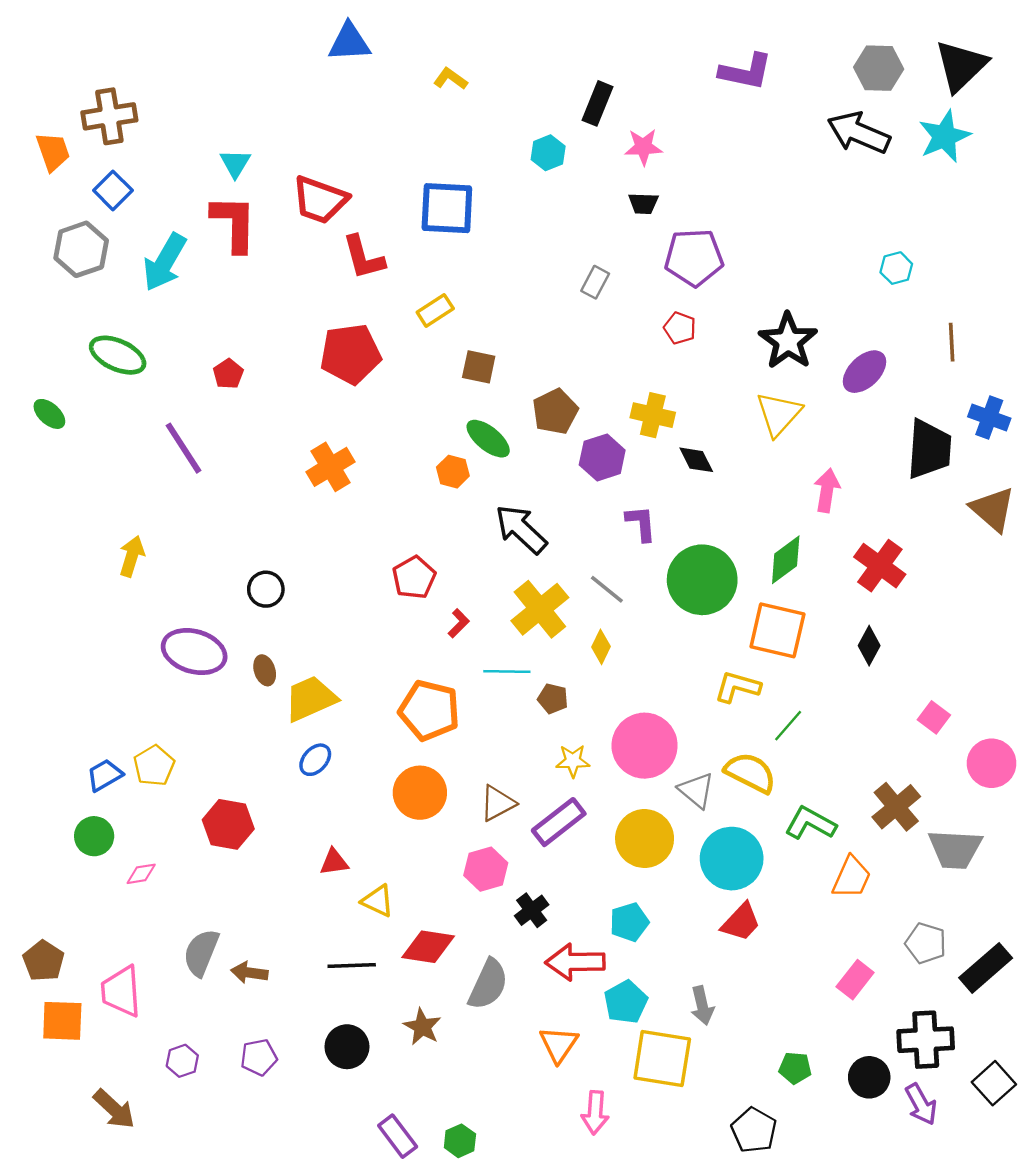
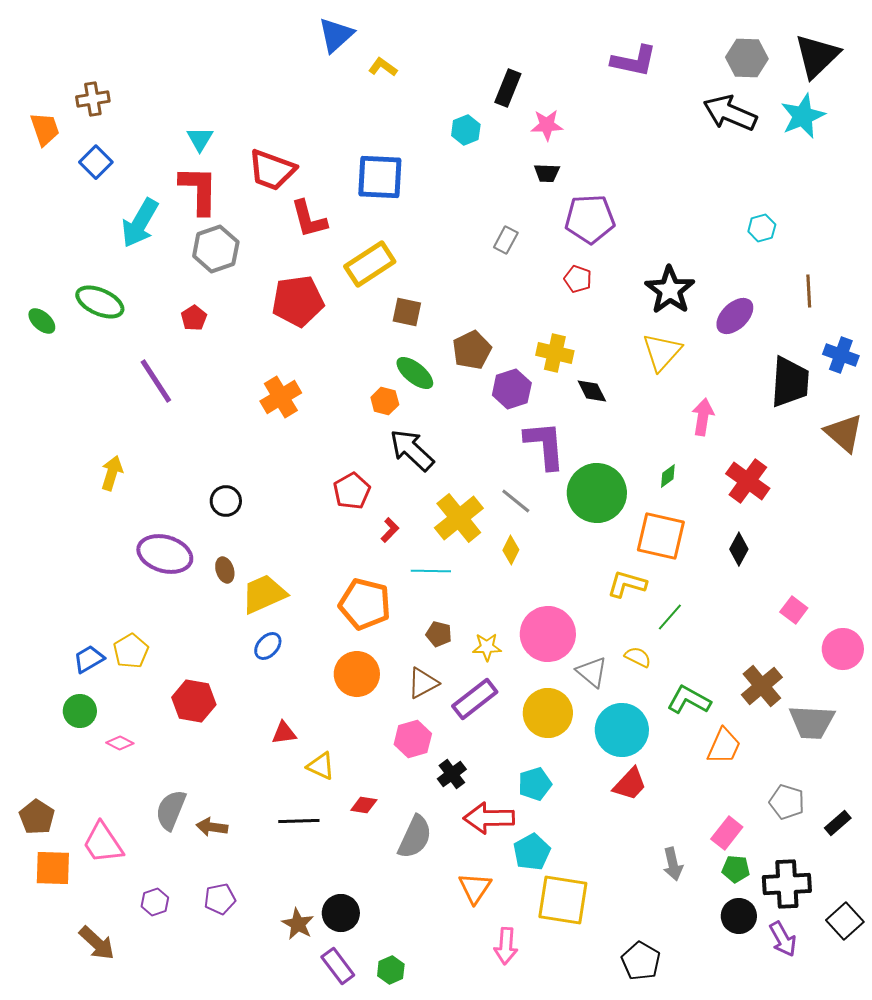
blue triangle: (349, 42) -> (336, 35), moved, turned -39
brown cross: (109, 116) -> (93, 99), size x0.7
gray hexagon: (81, 249) -> (216, 249), moved
yellow rectangle: (435, 310) -> (370, 264), size x1.6
green ellipse: (49, 414) -> (42, 321), moved
purple L-shape: (641, 523) -> (545, 445), size x1.6
black arrow: (521, 529) -> (412, 450), moved
green diamond: (786, 560) -> (668, 476), size x0.6
brown pentagon: (553, 699) -> (439, 634), moved
yellow semicircle: (750, 773) -> (638, 657), size x0.6
pink diamond: (141, 874) -> (120, 743), turned 36
red diamond: (428, 947) -> (364, 805), size x0.6
black rectangle: (986, 968) -> (838, 823), size x0.6
pink trapezoid: (121, 991) -> (103, 843), turned -30
gray arrow: (702, 1006) -> (673, 864), moved
brown star: (422, 1027) -> (298, 924), moved
black circle: (347, 1047) -> (341, 913), moved
green pentagon: (795, 1068) -> (736, 869), moved

